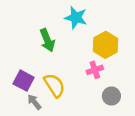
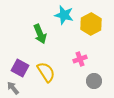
yellow hexagon: (106, 45) -> (91, 24), moved
gray arrow: (34, 102) -> (13, 88), moved

